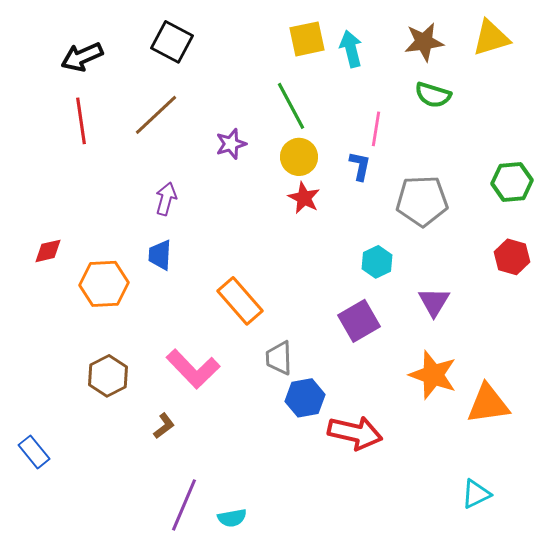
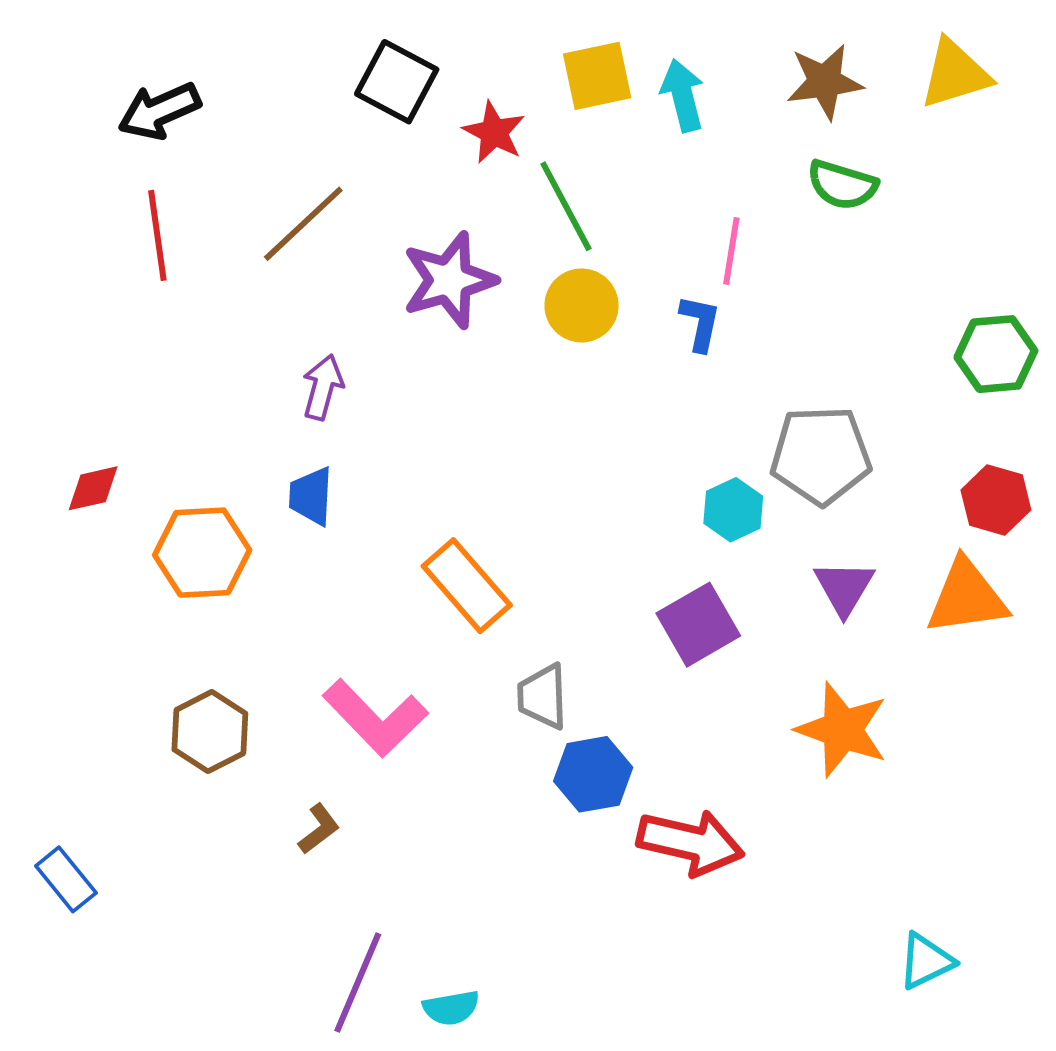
black square: (172, 42) -> (397, 82), moved
purple star: (231, 144) -> (449, 280), size x1.6
red star: (304, 198) -> (494, 132), moved
gray pentagon: (422, 201) -> (821, 455), moved
orange triangle: (488, 404) -> (967, 597), moved

